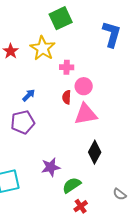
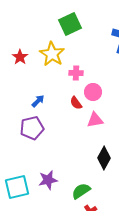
red semicircle: (67, 97) -> (76, 103), turned -40
pink triangle: (86, 114) -> (95, 120), size x0.7
purple star: (51, 167) -> (48, 180), moved

